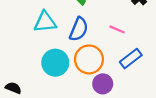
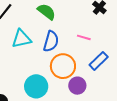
cyan circle: (55, 63) -> (36, 86), moved

